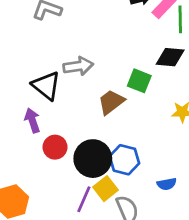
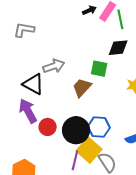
purple arrow: (32, 120) -> (28, 111), size x1.4
yellow square: (105, 189) -> (89, 150), size x1.4

